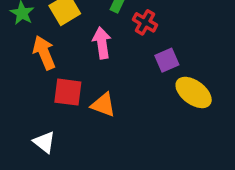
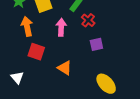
yellow ellipse: (194, 92) -> (106, 84), moved
orange triangle: (103, 105) -> (65, 68), moved

